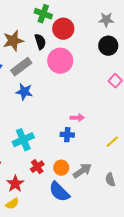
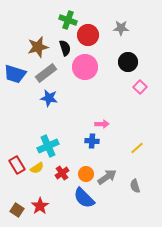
gray star: (106, 20) -> (121, 28), moved
black circle: (108, 46) -> (128, 62), moved
red star: (15, 184) -> (40, 206), moved
yellow semicircle: (12, 204) -> (37, 168), moved

